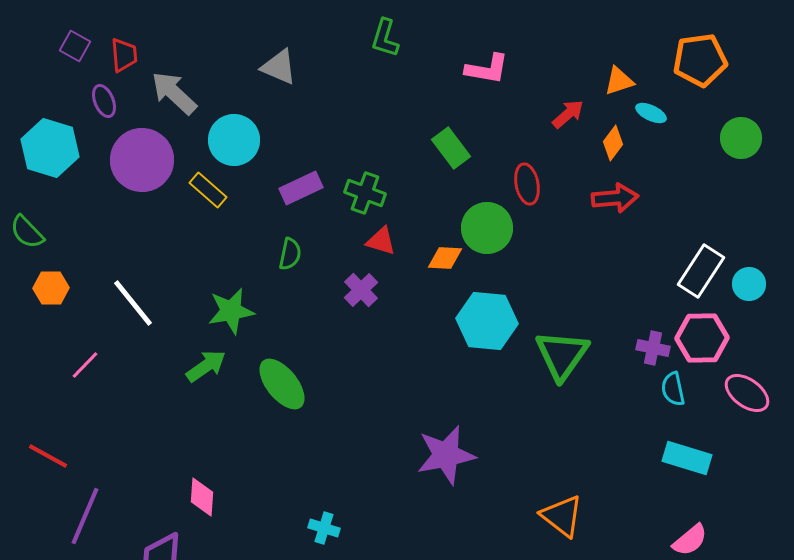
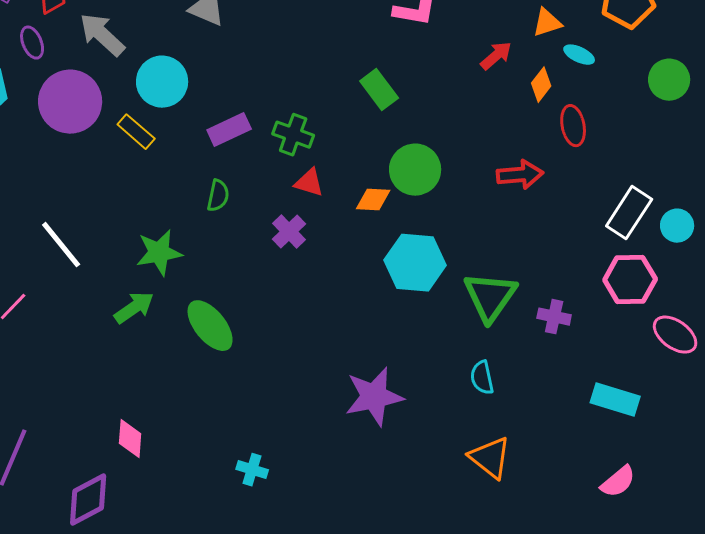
red ellipse: (527, 184) -> (573, 126), moved
red arrow: (615, 198) -> (520, 175), moved
purple cross: (653, 348) -> (554, 317), moved
cyan semicircle: (673, 389) -> (482, 378), moved

